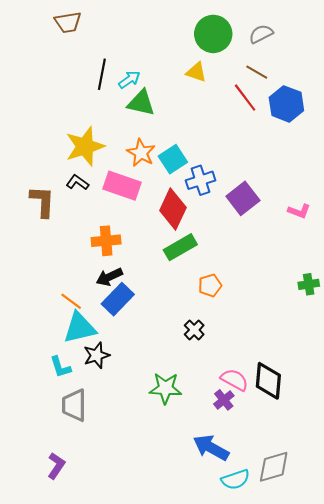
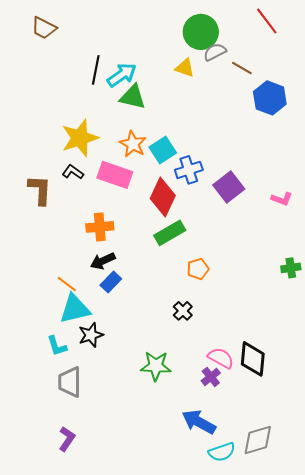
brown trapezoid: (68, 22) -> (44, 28), moved, turned 36
gray semicircle: (261, 34) -> (215, 52), moved
cyan arrow: (129, 80) -> (122, 75), size x1.4
red line: (245, 98) -> (267, 21), moved
blue rectangle: (118, 299) -> (111, 282), size x0.7
purple L-shape: (56, 466) -> (67, 439), moved

